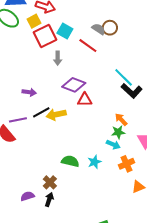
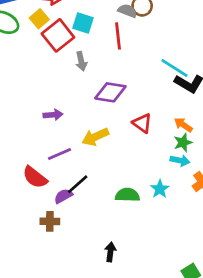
red line: (88, 46) -> (118, 36), turned 60
red triangle: (85, 100) -> (142, 123), moved, turned 49
black line: (41, 112) -> (78, 184), moved
purple line: (18, 120) -> (59, 154), moved
brown cross: (50, 182) -> (50, 221), moved, turned -32
purple semicircle: (27, 196) -> (63, 196), moved

